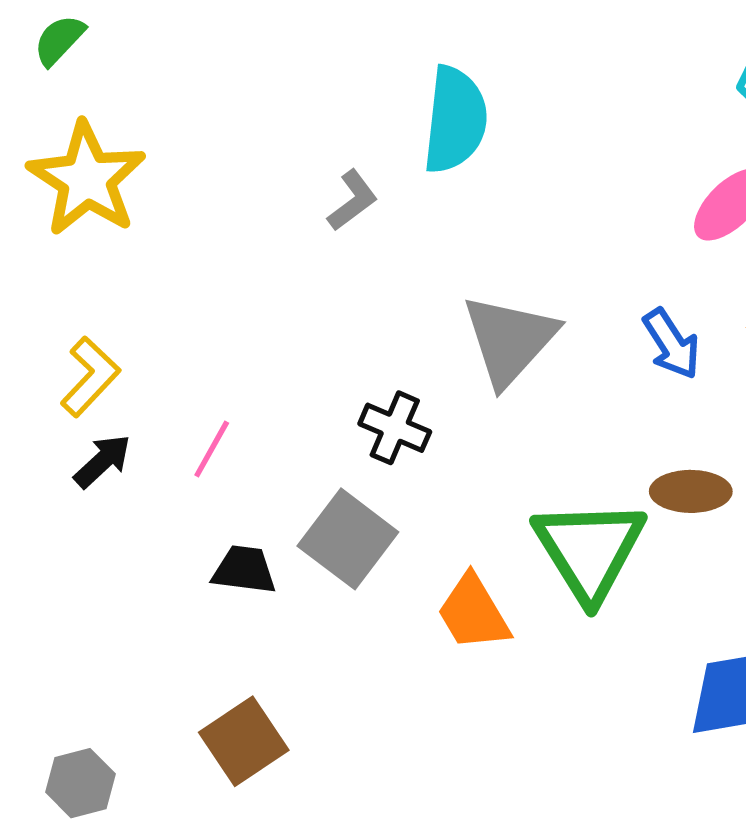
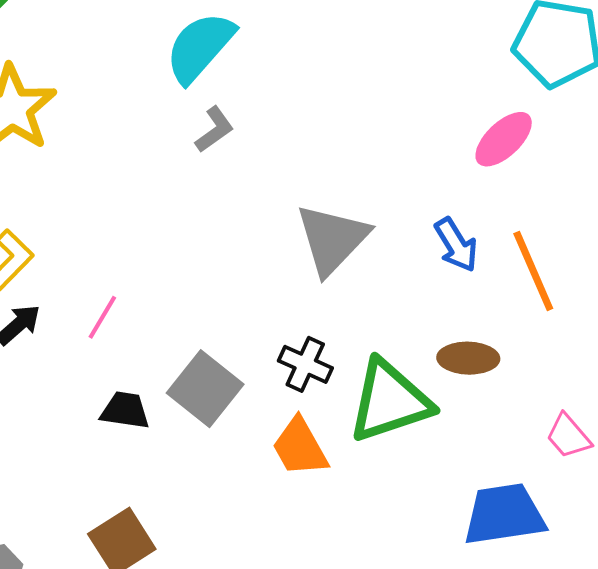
cyan semicircle: (455, 120) -> (200, 47), moved, turned -146
black cross: (395, 428) -> (305, 364), moved
green triangle: (589, 550) -> (390, 401), turned 42

